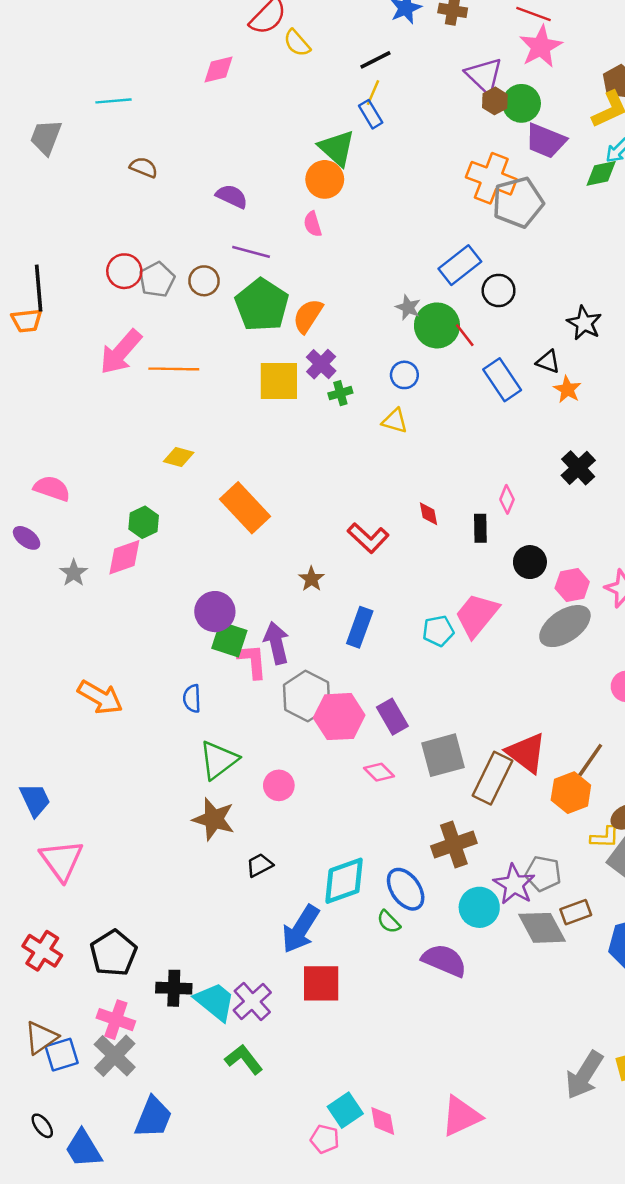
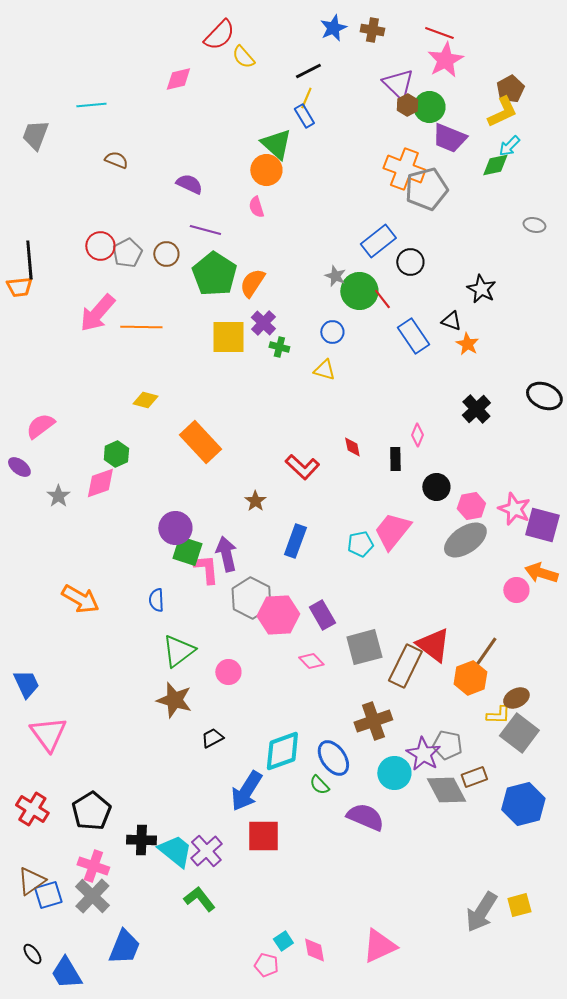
green cross: (340, 393) -> (279, 347), turned 30
pink semicircle: (52, 488) -> (40, 426), turned -56
cyan square: (345, 1110) -> (283, 941), size x0.7

